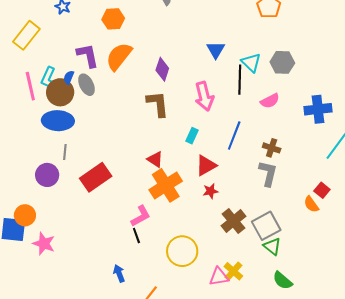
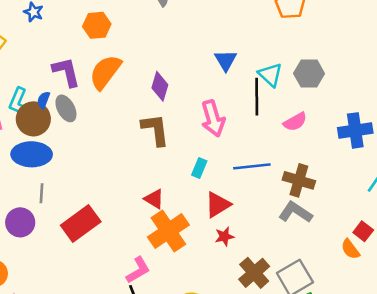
blue line: (234, 136) -> (252, 166), turned 64
brown cross: (272, 148) -> (299, 180), size x1.4
gray L-shape: (268, 173) -> (295, 212), turned -68

